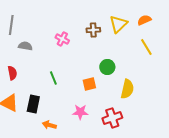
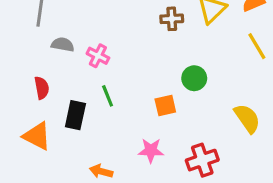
pink cross: (62, 39) -> (98, 56), moved
yellow semicircle: (127, 89) -> (247, 118), moved, turned -48
black rectangle: (33, 104) -> (75, 115), moved

